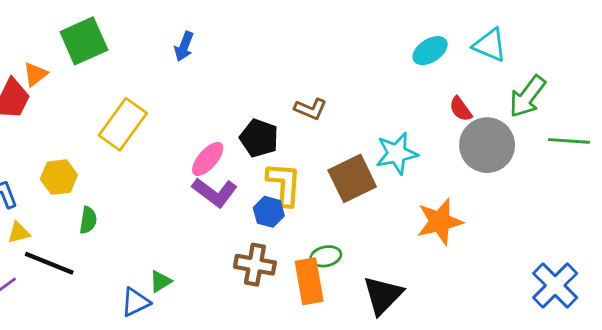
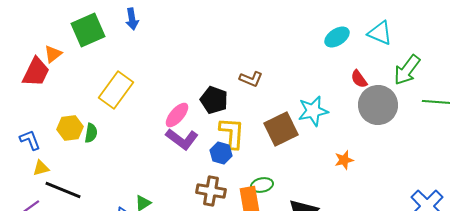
blue arrow: (184, 46) -> (132, 19), moved, turned -30
green semicircle: (88, 220) -> (91, 133), moved
orange star: (440, 222) -> (344, 160), size x0.6

